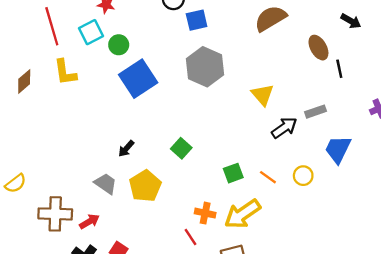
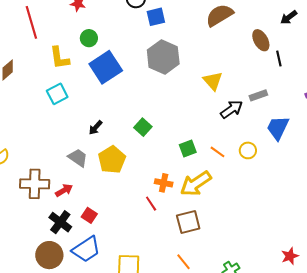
black arrow: (351, 21) -> (289, 17), turned 114
cyan square: (91, 32) -> (57, 94), moved
yellow L-shape: (65, 72) -> (59, 58), moved

